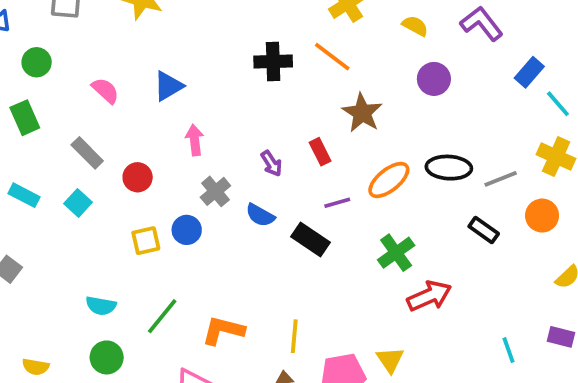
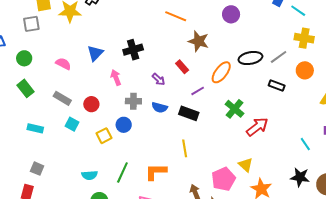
black cross: (273, 61) -> (133, 50), moved
gray cross: (215, 191) -> (133, 101), turned -35
cyan square: (78, 203) -> (72, 124), moved
yellow line: (294, 336) -> (185, 148), moved

